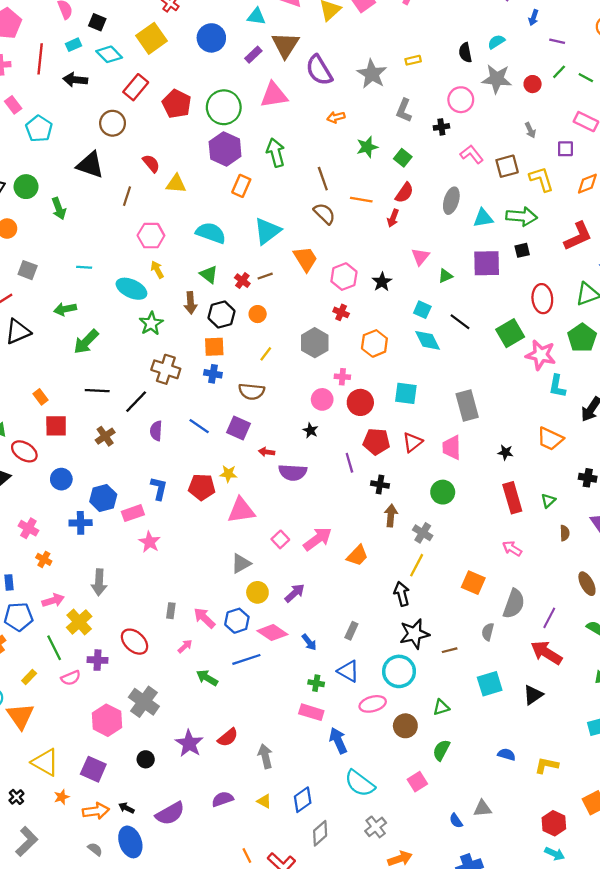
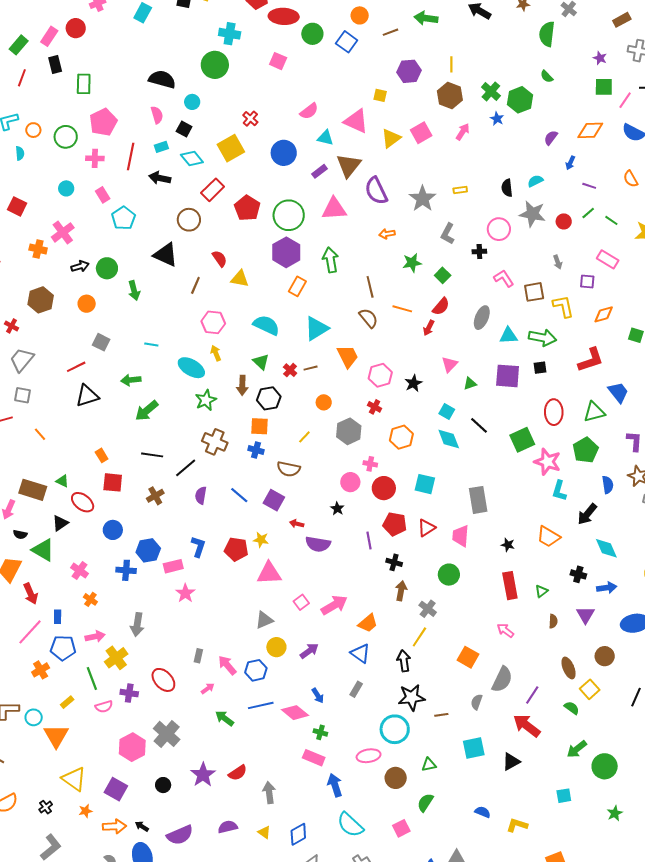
orange circle: (258, 314) -> (324, 402), moved
pink diamond: (272, 633) -> (295, 713), moved
blue triangle: (348, 671) -> (360, 653), moved

